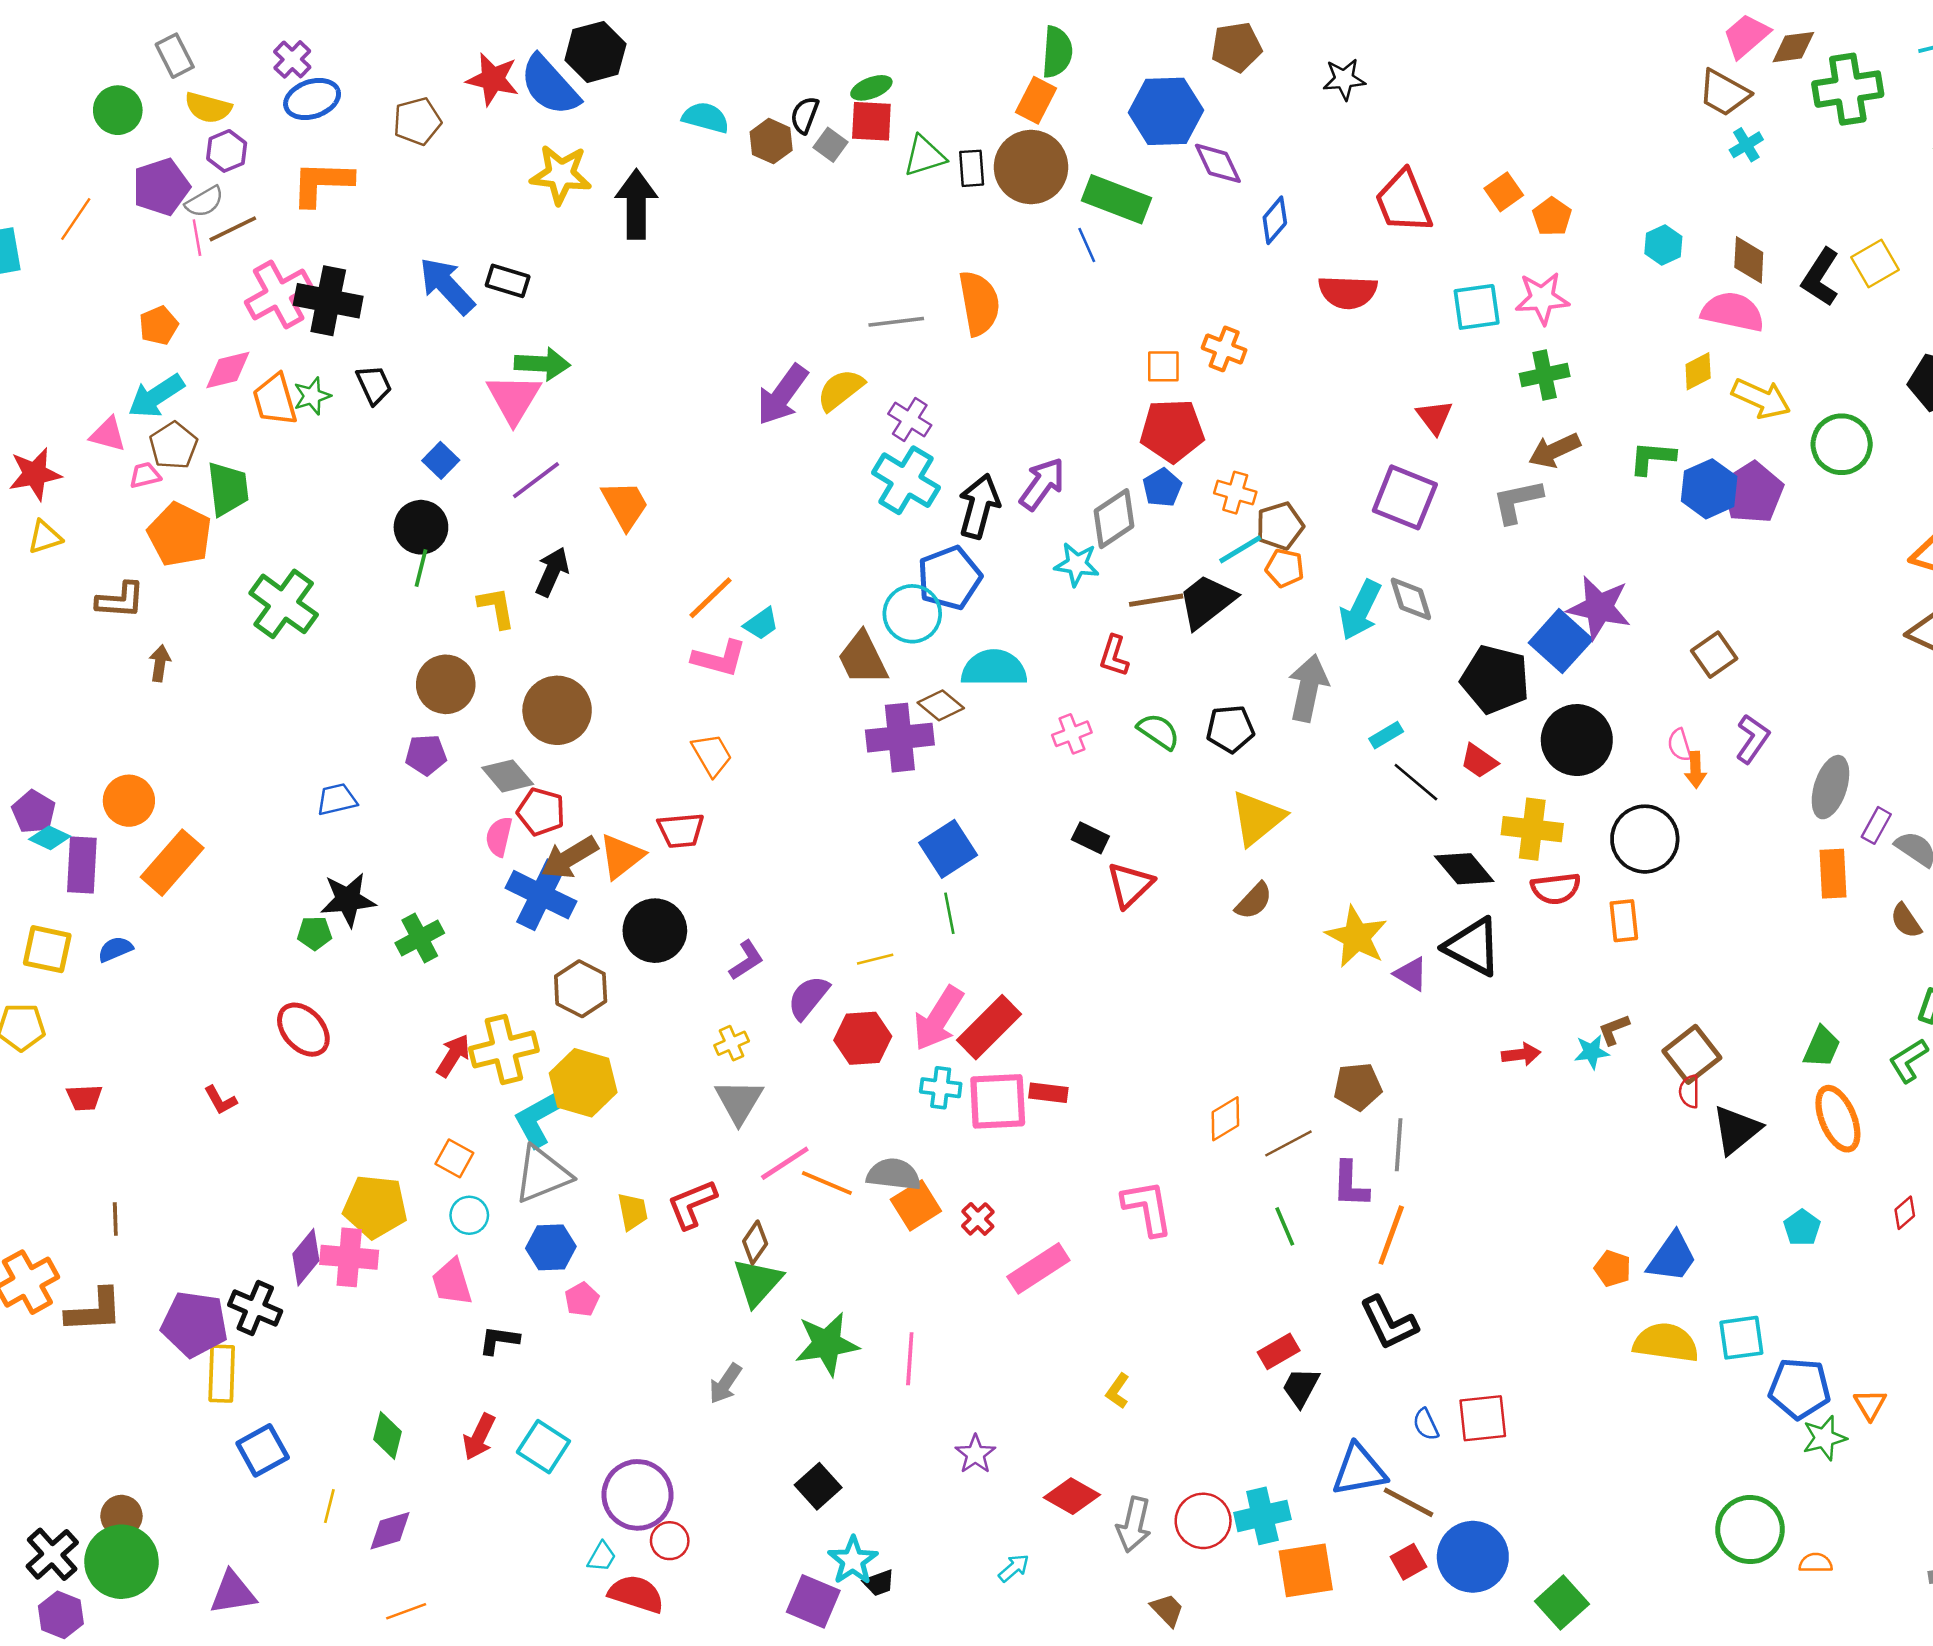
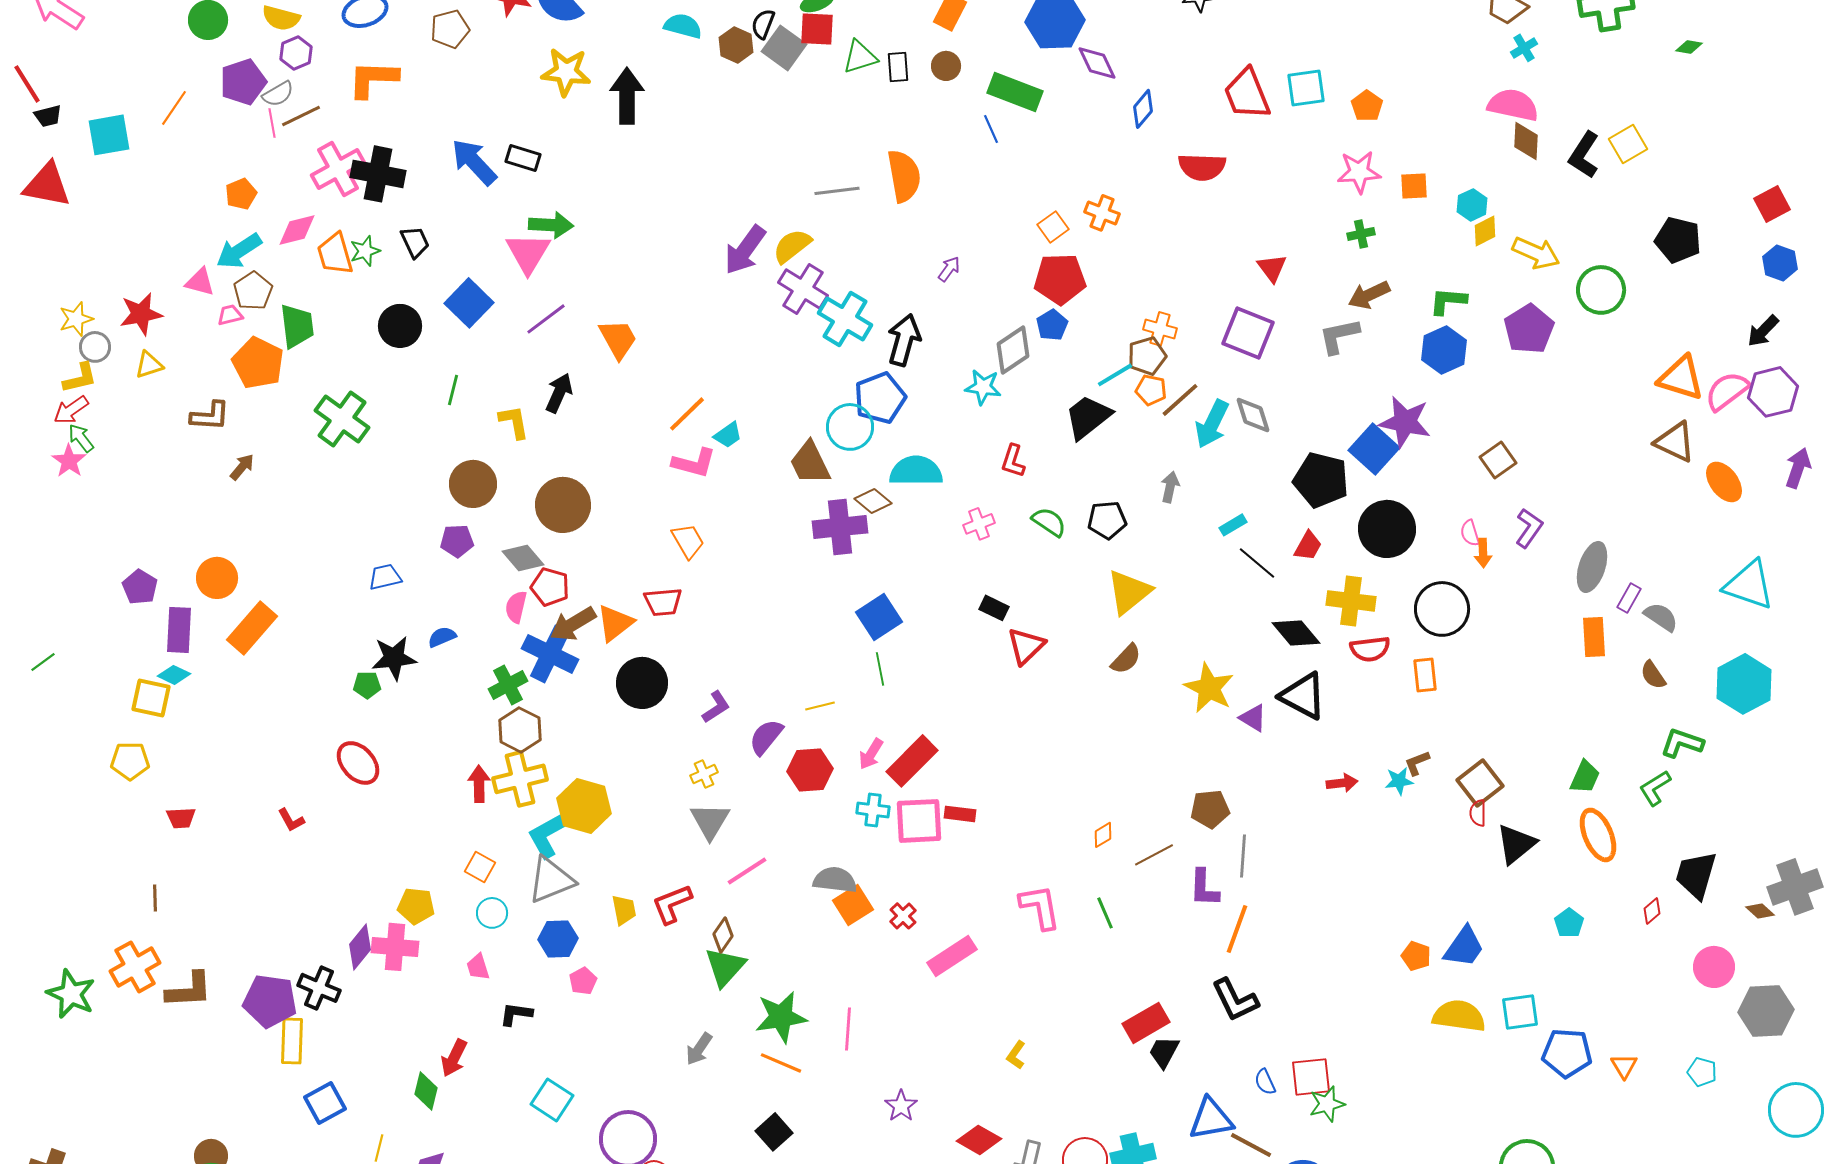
gray square: (831, 145) -> (784, 48), size x1.6
brown circle: (1031, 167) -> (946, 66), size x0.5
orange square: (1504, 192) -> (1414, 186), moved, turned 32
cyan hexagon: (1663, 245) -> (1472, 205), moved
cyan square: (1477, 307) -> (1306, 88), moved
pink semicircle: (1733, 312) -> (1513, 105), moved
orange square: (1163, 366) -> (1053, 227), turned -36
green cross: (1545, 375) -> (1361, 234), size x0.7
purple cross: (910, 420) -> (803, 289), moved, size x1.4
blue square: (441, 460) -> (469, 303), size x1.6
purple arrow: (1042, 484) -> (949, 269), moved, size x0.6
blue hexagon: (1709, 489) -> (1444, 350), moved
orange cross: (1235, 493) -> (1160, 329), moved
black circle: (421, 527) -> (400, 326), moved
brown line: (1156, 600) -> (1180, 400), moved, turned -33
brown arrow: (160, 663) -> (242, 467), turned 32
gray arrow: (1308, 688) -> (1170, 487), size x0.6
red trapezoid: (1479, 761) -> (1308, 546), turned -96
cyan diamond: (50, 838) -> (174, 675), moved
green cross: (420, 938) -> (508, 685), moved
blue semicircle: (115, 949) -> (442, 637), moved
brown hexagon: (581, 989) -> (520, 730), moved
pink arrow: (938, 1018) -> (871, 754), size x0.6
red arrow: (453, 1056) -> (479, 784), turned -33
orange diamond: (1225, 1119) -> (1103, 835), size x0.7
orange line: (827, 1183) -> (781, 1063), moved
yellow pentagon: (375, 1207) -> (416, 906), size x0.7
brown line: (115, 1219) -> (155, 898), moved
green line: (1285, 1226) -> (1105, 913), moved
pink trapezoid: (452, 1282) -> (478, 967), size x0.7
red rectangle: (1279, 1351) -> (1146, 1023), size x1.4
red arrow: (479, 1437) -> (454, 1058), moved
green star: (1824, 1438) -> (1327, 1104), moved

